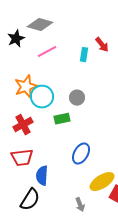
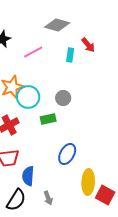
gray diamond: (40, 25) -> (57, 25), moved
yellow ellipse: (102, 182) -> (88, 182), turned -55
gray arrow: (80, 205) -> (48, 198), moved

